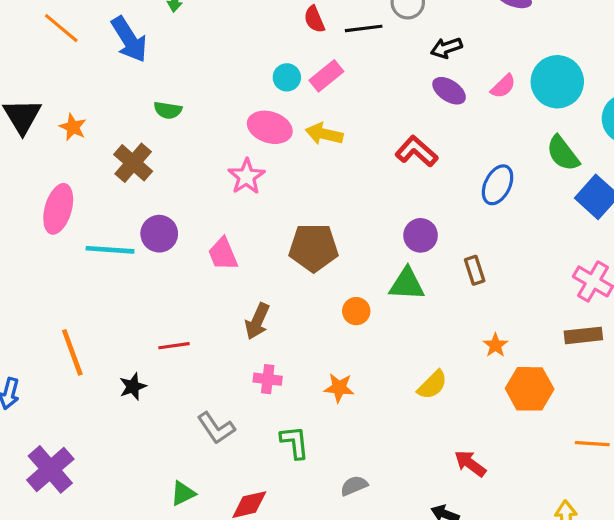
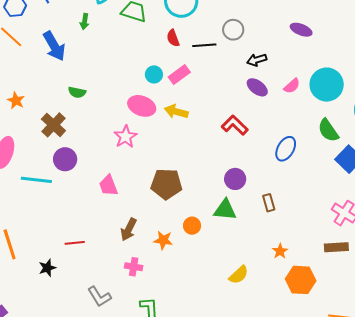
purple circle: (159, 234) -> (65, 159), moved
orange star: (339, 388) -> (163, 240), moved

